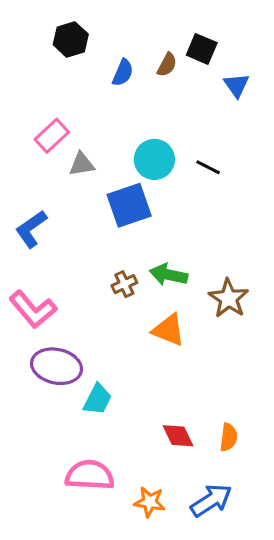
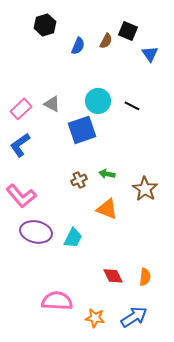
pink rectangle: (52, 136) -> (21, 109), moved
gray triangle: (82, 164) -> (52, 104), turned 36
green arrow: (169, 275) -> (107, 174), size x0.7
cyan trapezoid: (98, 399) -> (73, 238), moved

